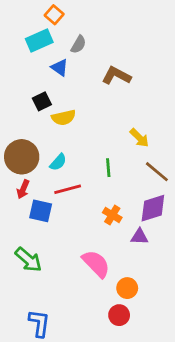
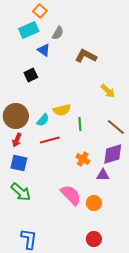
yellow semicircle: (64, 118) -> (62, 110), moved
yellow arrow: (139, 138) -> (108, 91), moved
blue square: (41, 211) -> (19, 163), moved
orange circle: (127, 288) -> (94, 203), moved
red circle: (119, 315) -> (94, 239), moved

